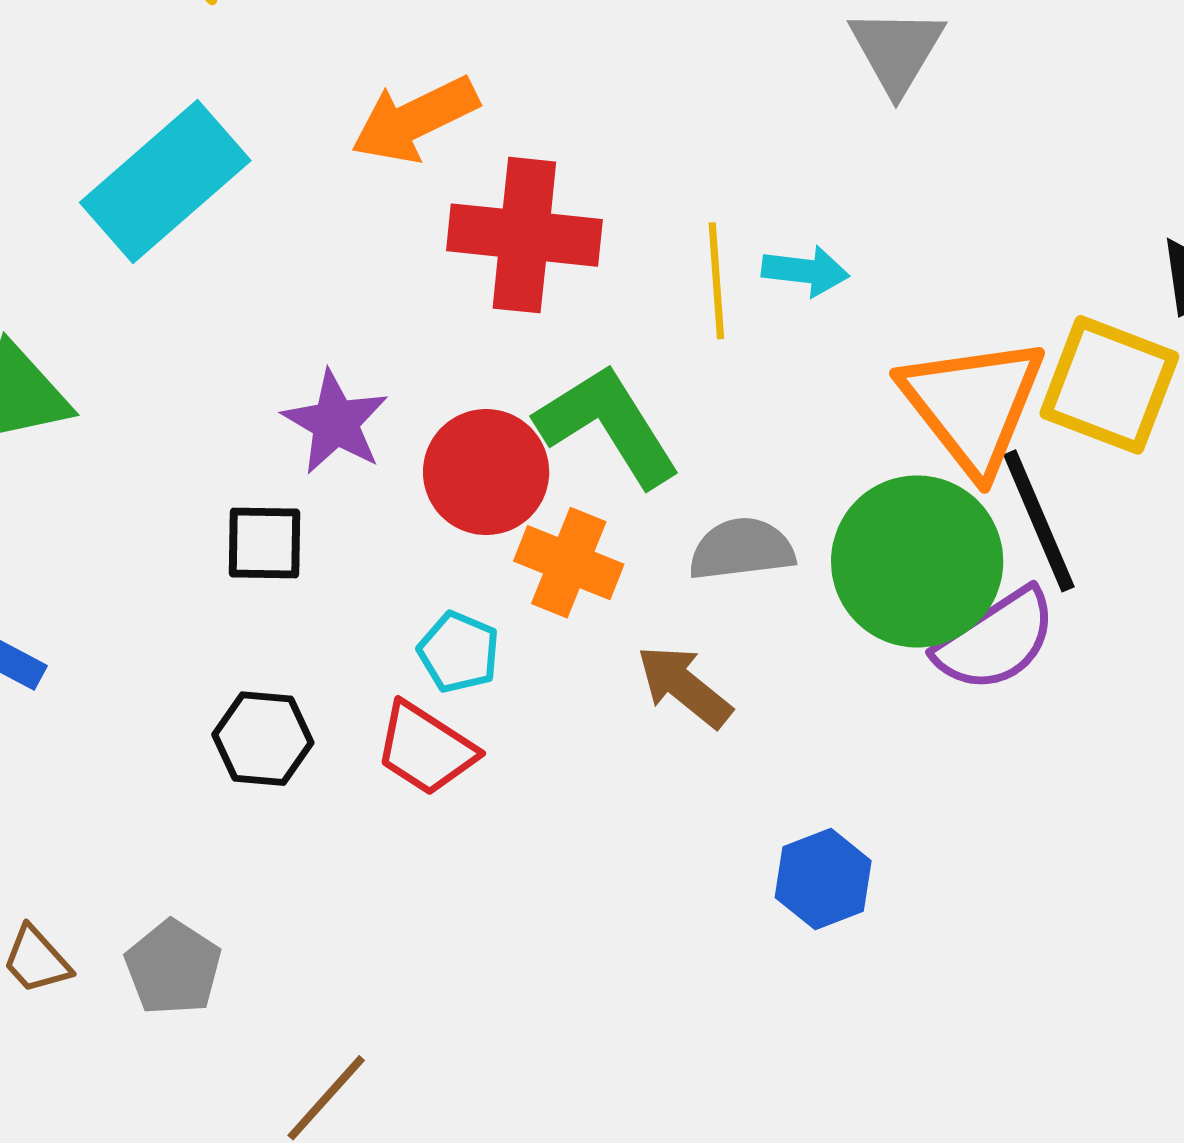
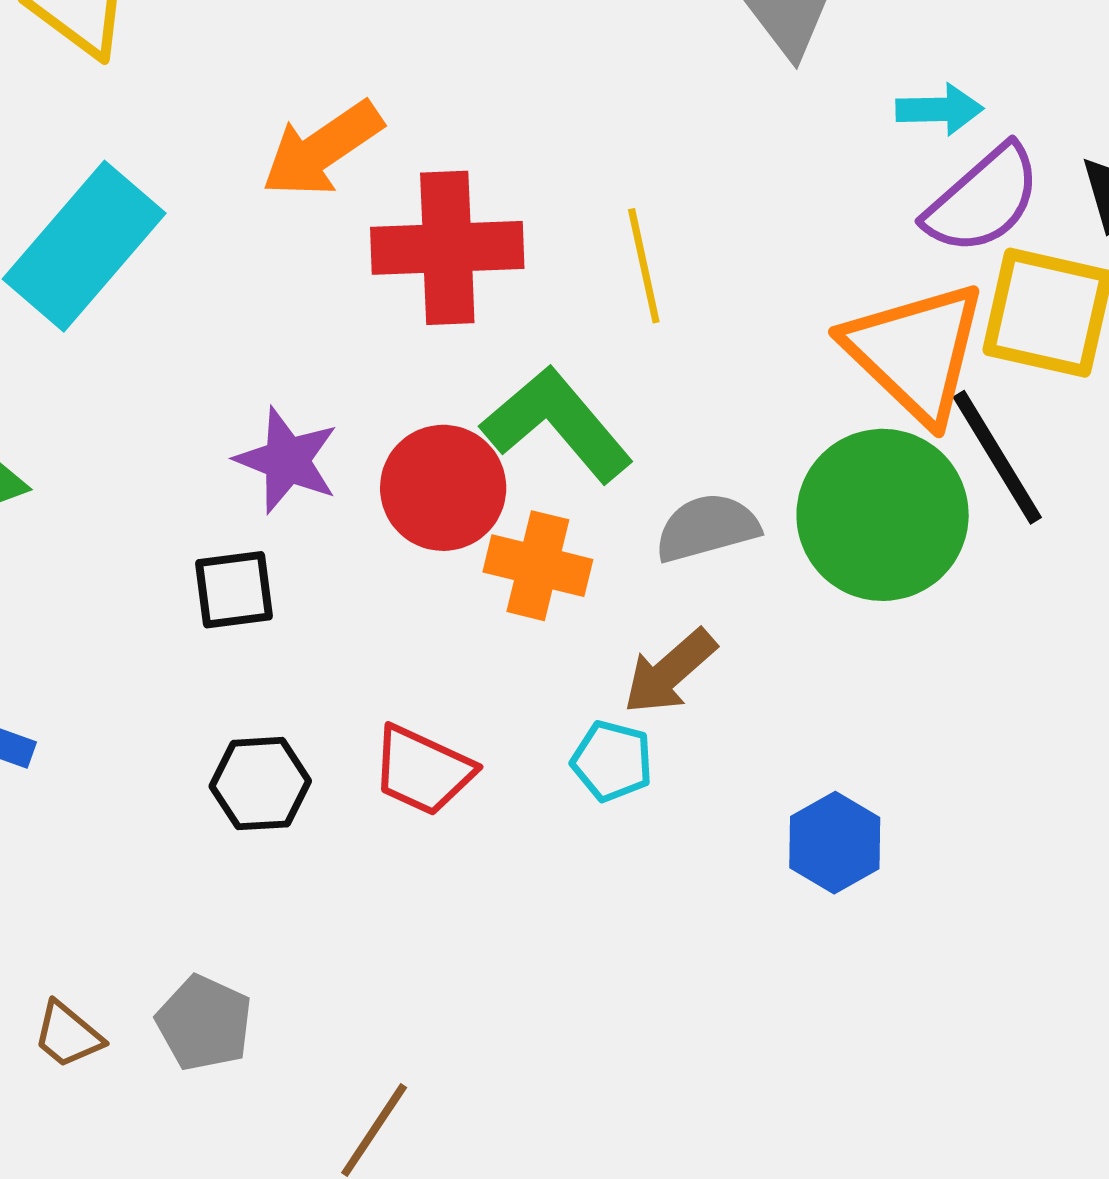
cyan arrow: (805, 271) -> (940, 109), moved
purple semicircle: (996, 640) -> (983, 200), moved
cyan pentagon: (459, 652) -> (612, 761), moved
brown arrow: (684, 686) -> (670, 672), turned -72

